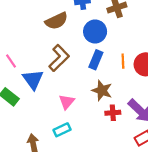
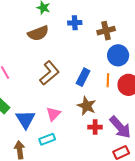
brown semicircle: (56, 21) -> (38, 33), moved
blue circle: (95, 31) -> (118, 55), moved
blue triangle: (33, 80) -> (25, 119), moved

